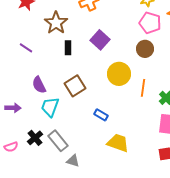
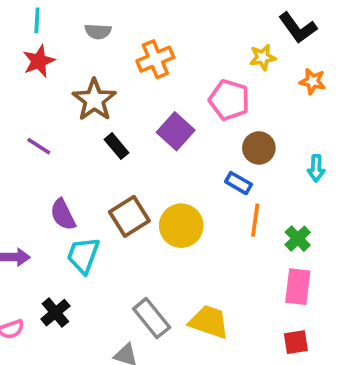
pink pentagon: (150, 23) -> (229, 100), moved
black rectangle: (68, 48) -> (116, 146), turned -40
yellow circle: (119, 74) -> (181, 226), moved
blue rectangle: (101, 115) -> (239, 183), moved
gray rectangle: (58, 141) -> (152, 318), moved

